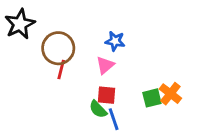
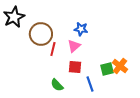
red line: (61, 70) -> (53, 49), moved
green semicircle: (98, 109) -> (57, 85), moved
blue line: (114, 119) -> (90, 84), moved

